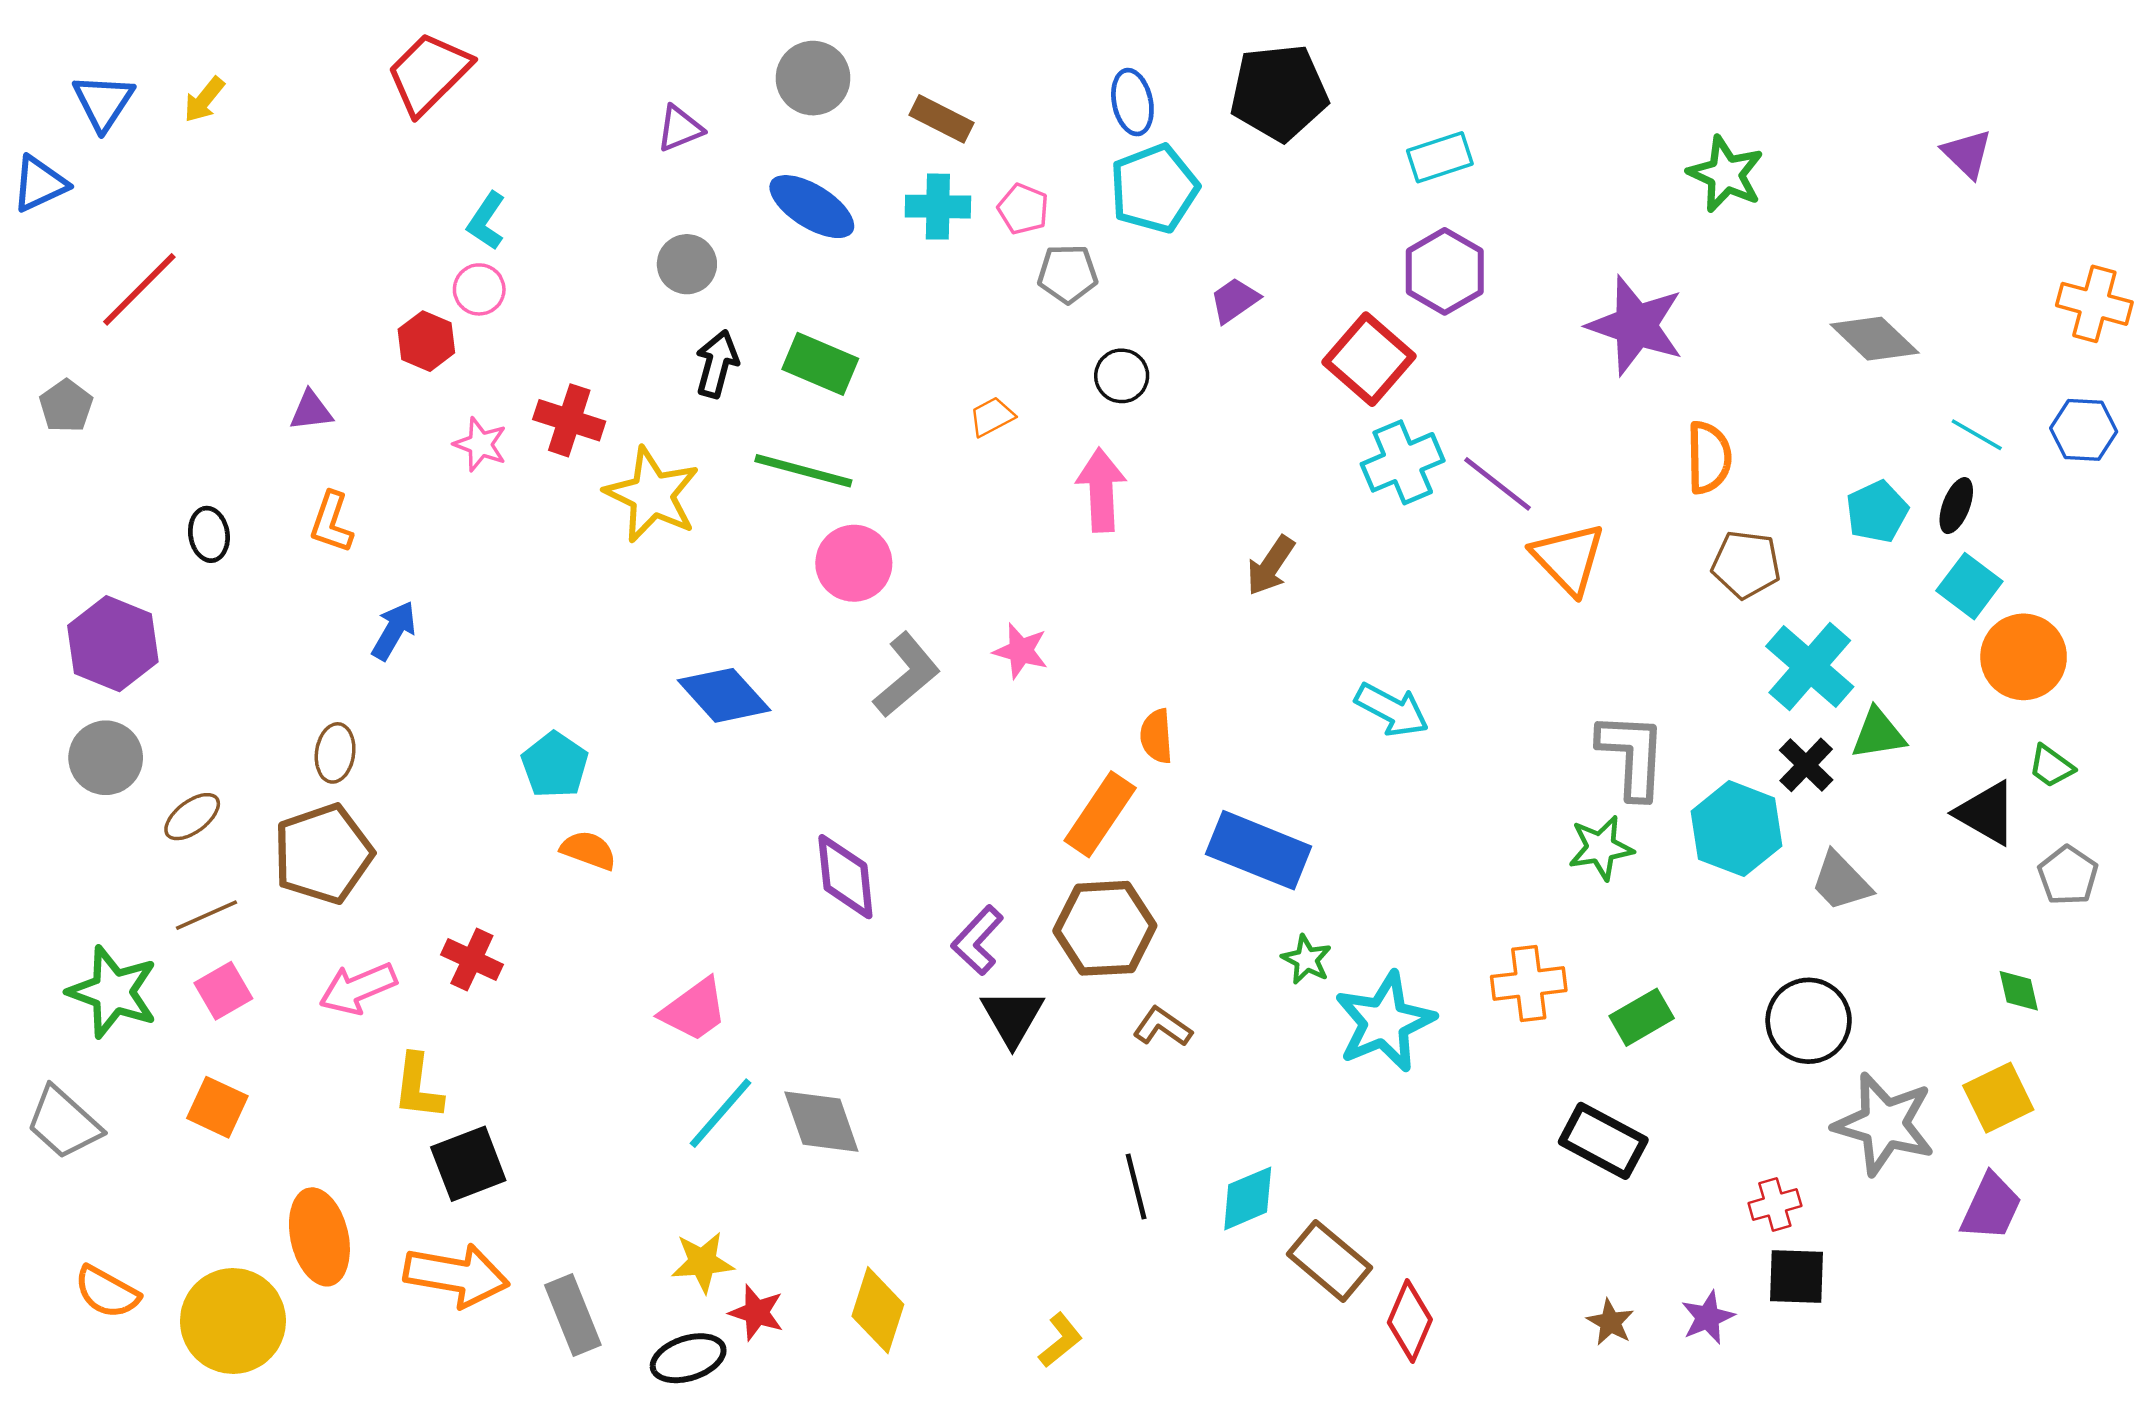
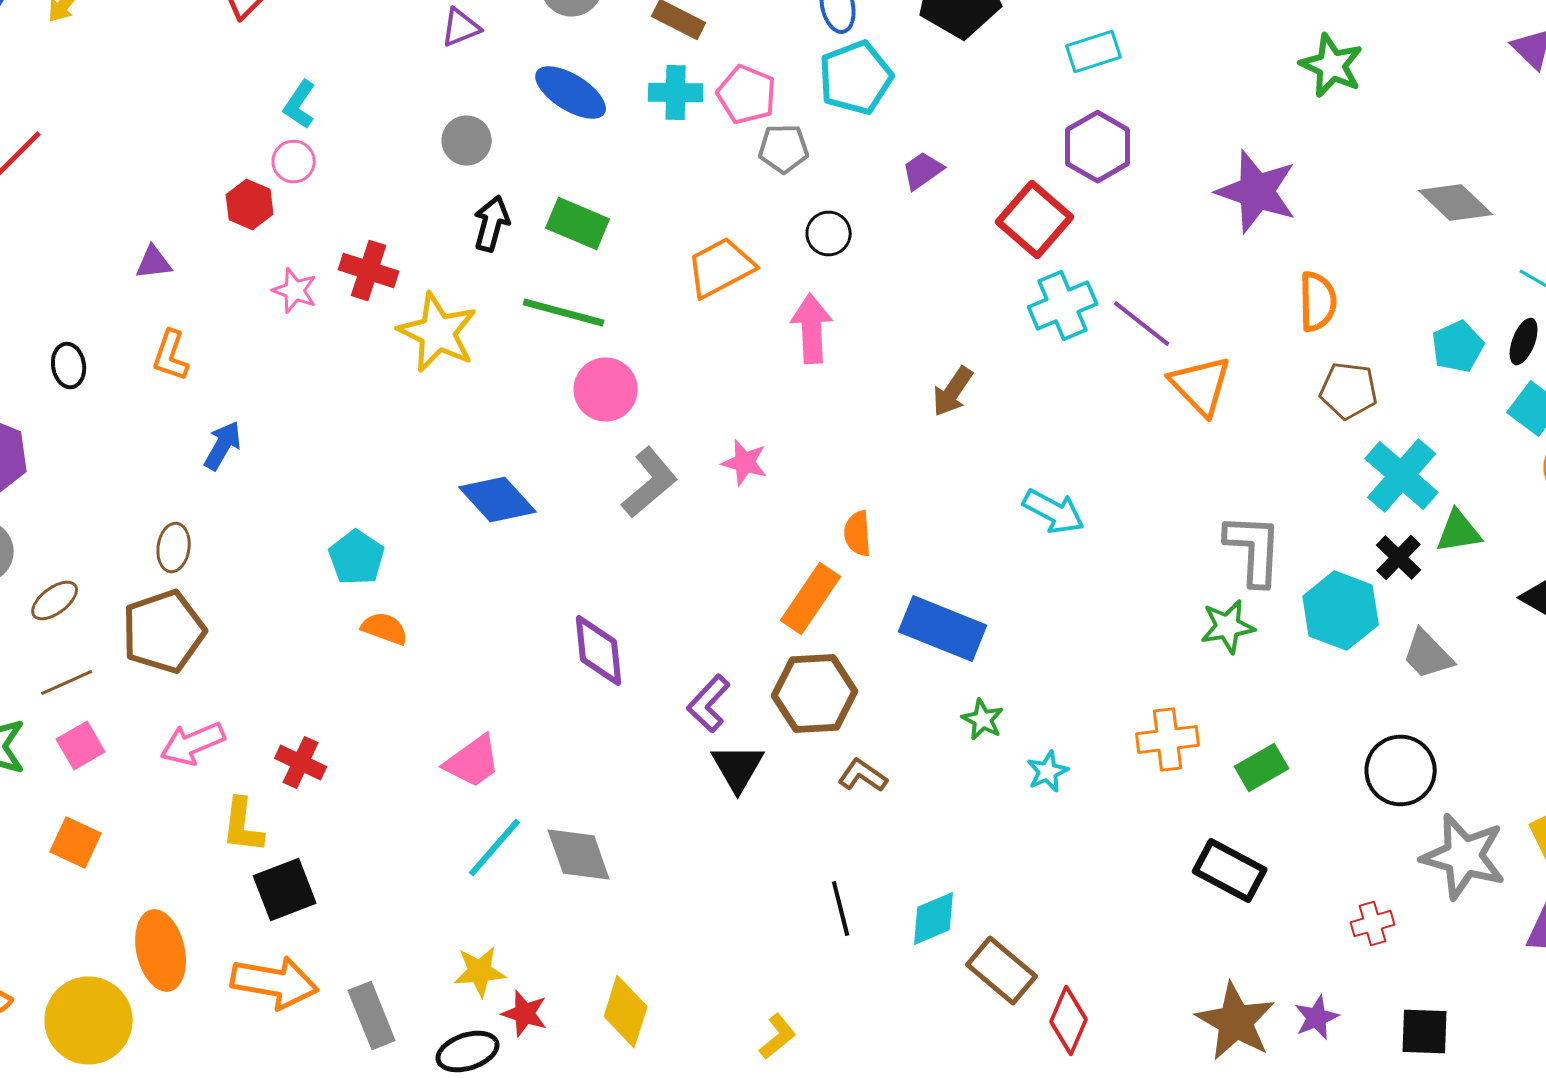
pink pentagon: (1023, 209) -> (747, 94), size x1.4
orange trapezoid: (992, 417) -> (721, 268), size x1.8
red cross: (472, 960) -> (301, 762), moved
cyan star: (1385, 1022) -> (1048, 772), size x0.5
black square: (1797, 1277) -> (1425, 1032), moved
brown star: (1610, 1322) -> (1236, 1022), size x2.0

